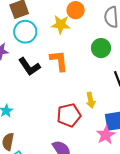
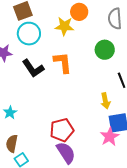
yellow arrow: (91, 100) -> (105, 101), moved
red pentagon: (69, 115) -> (62, 130), moved

